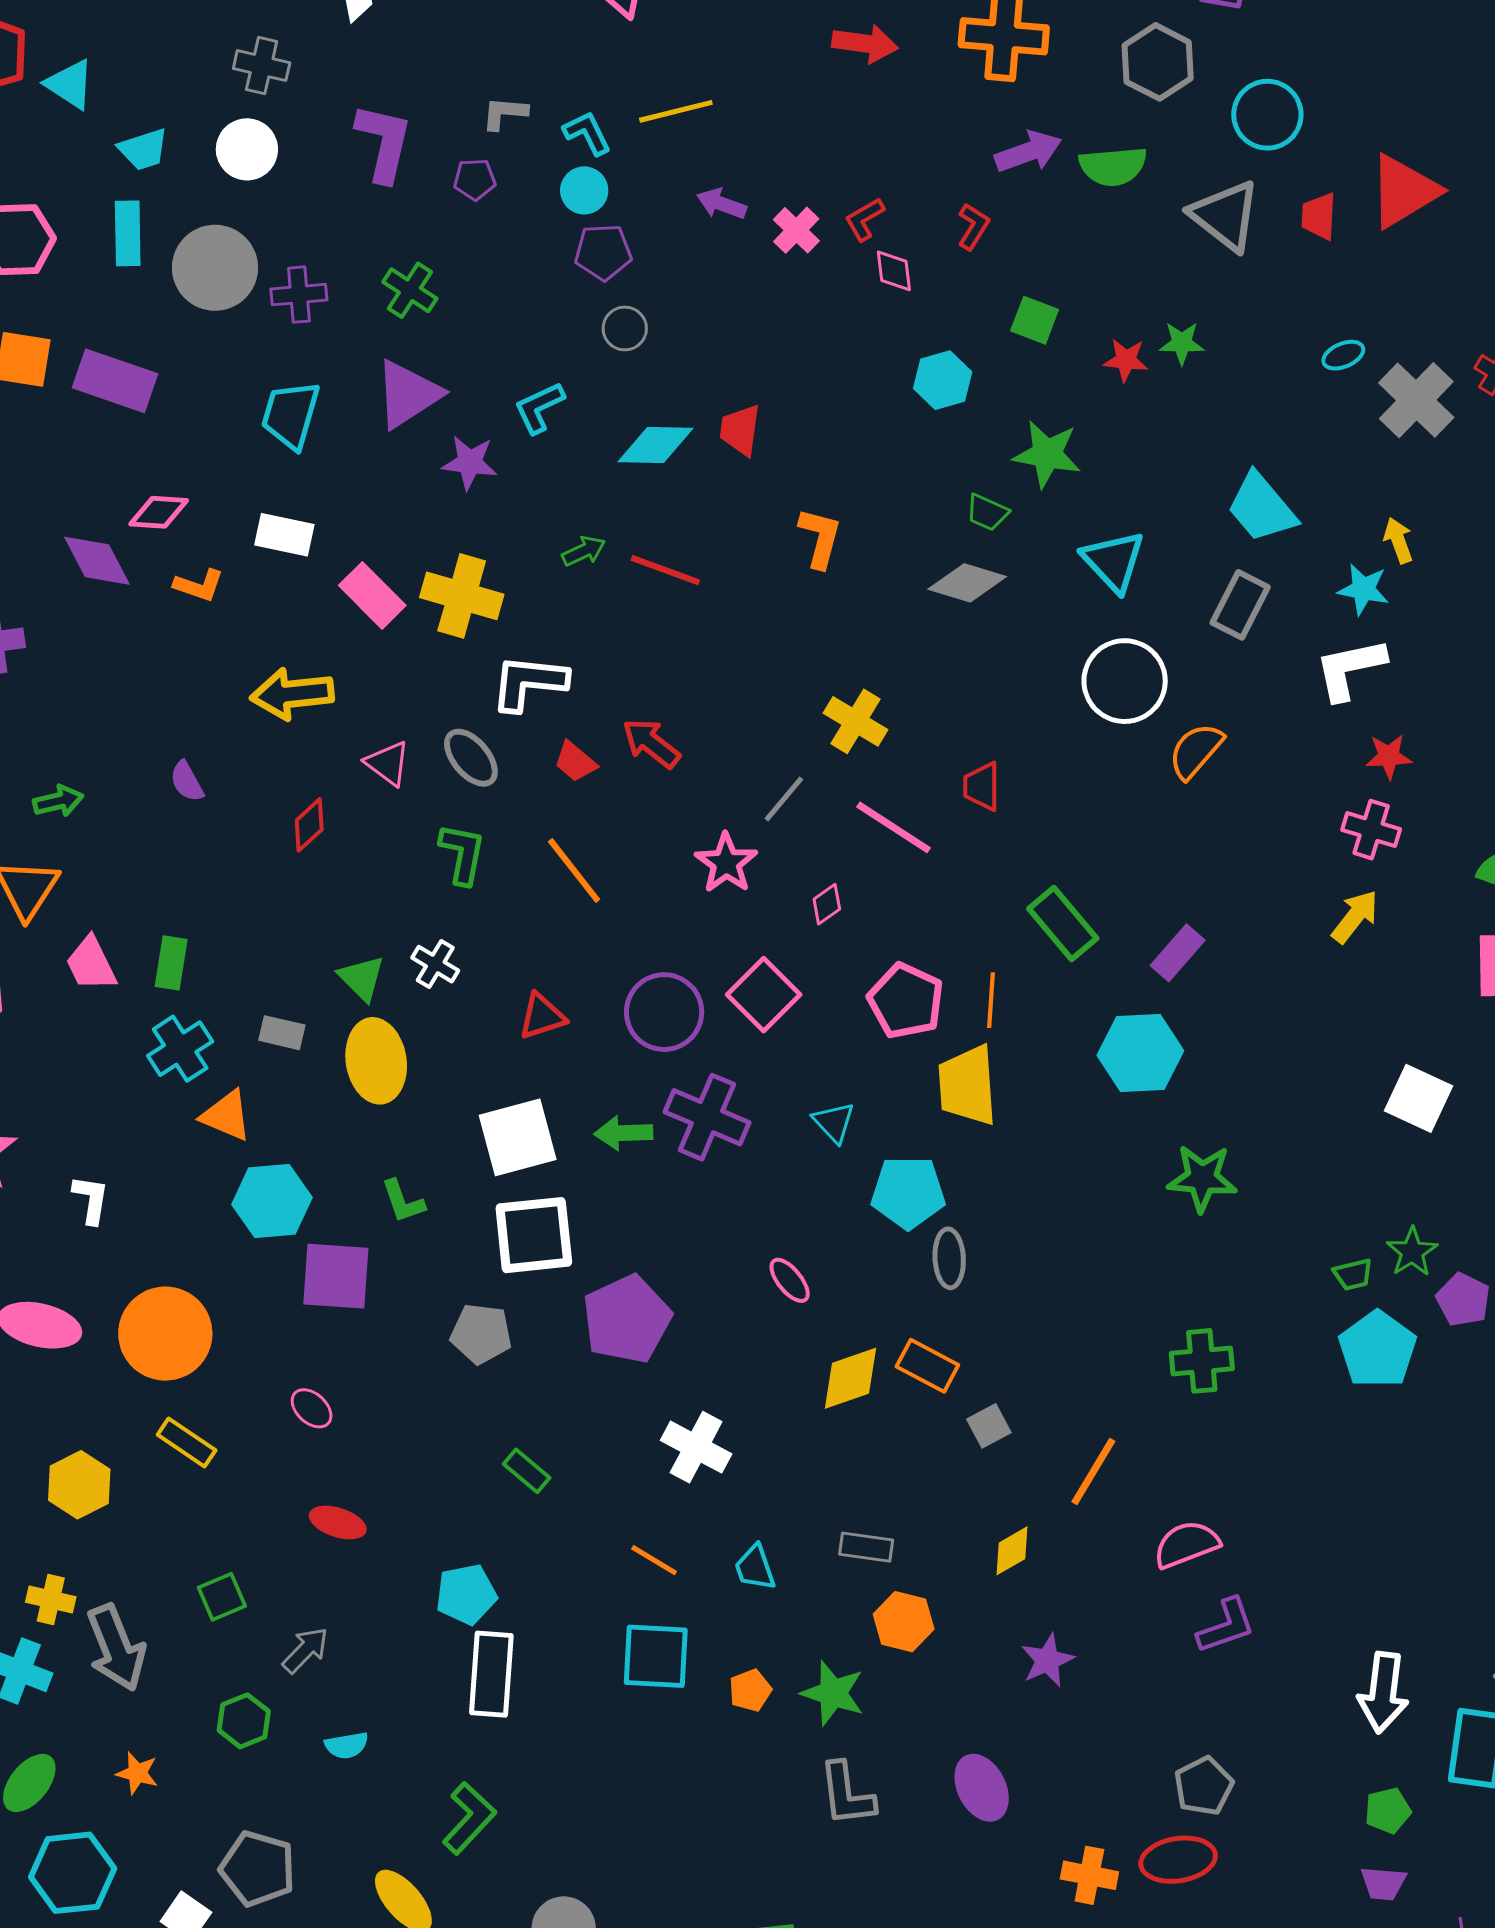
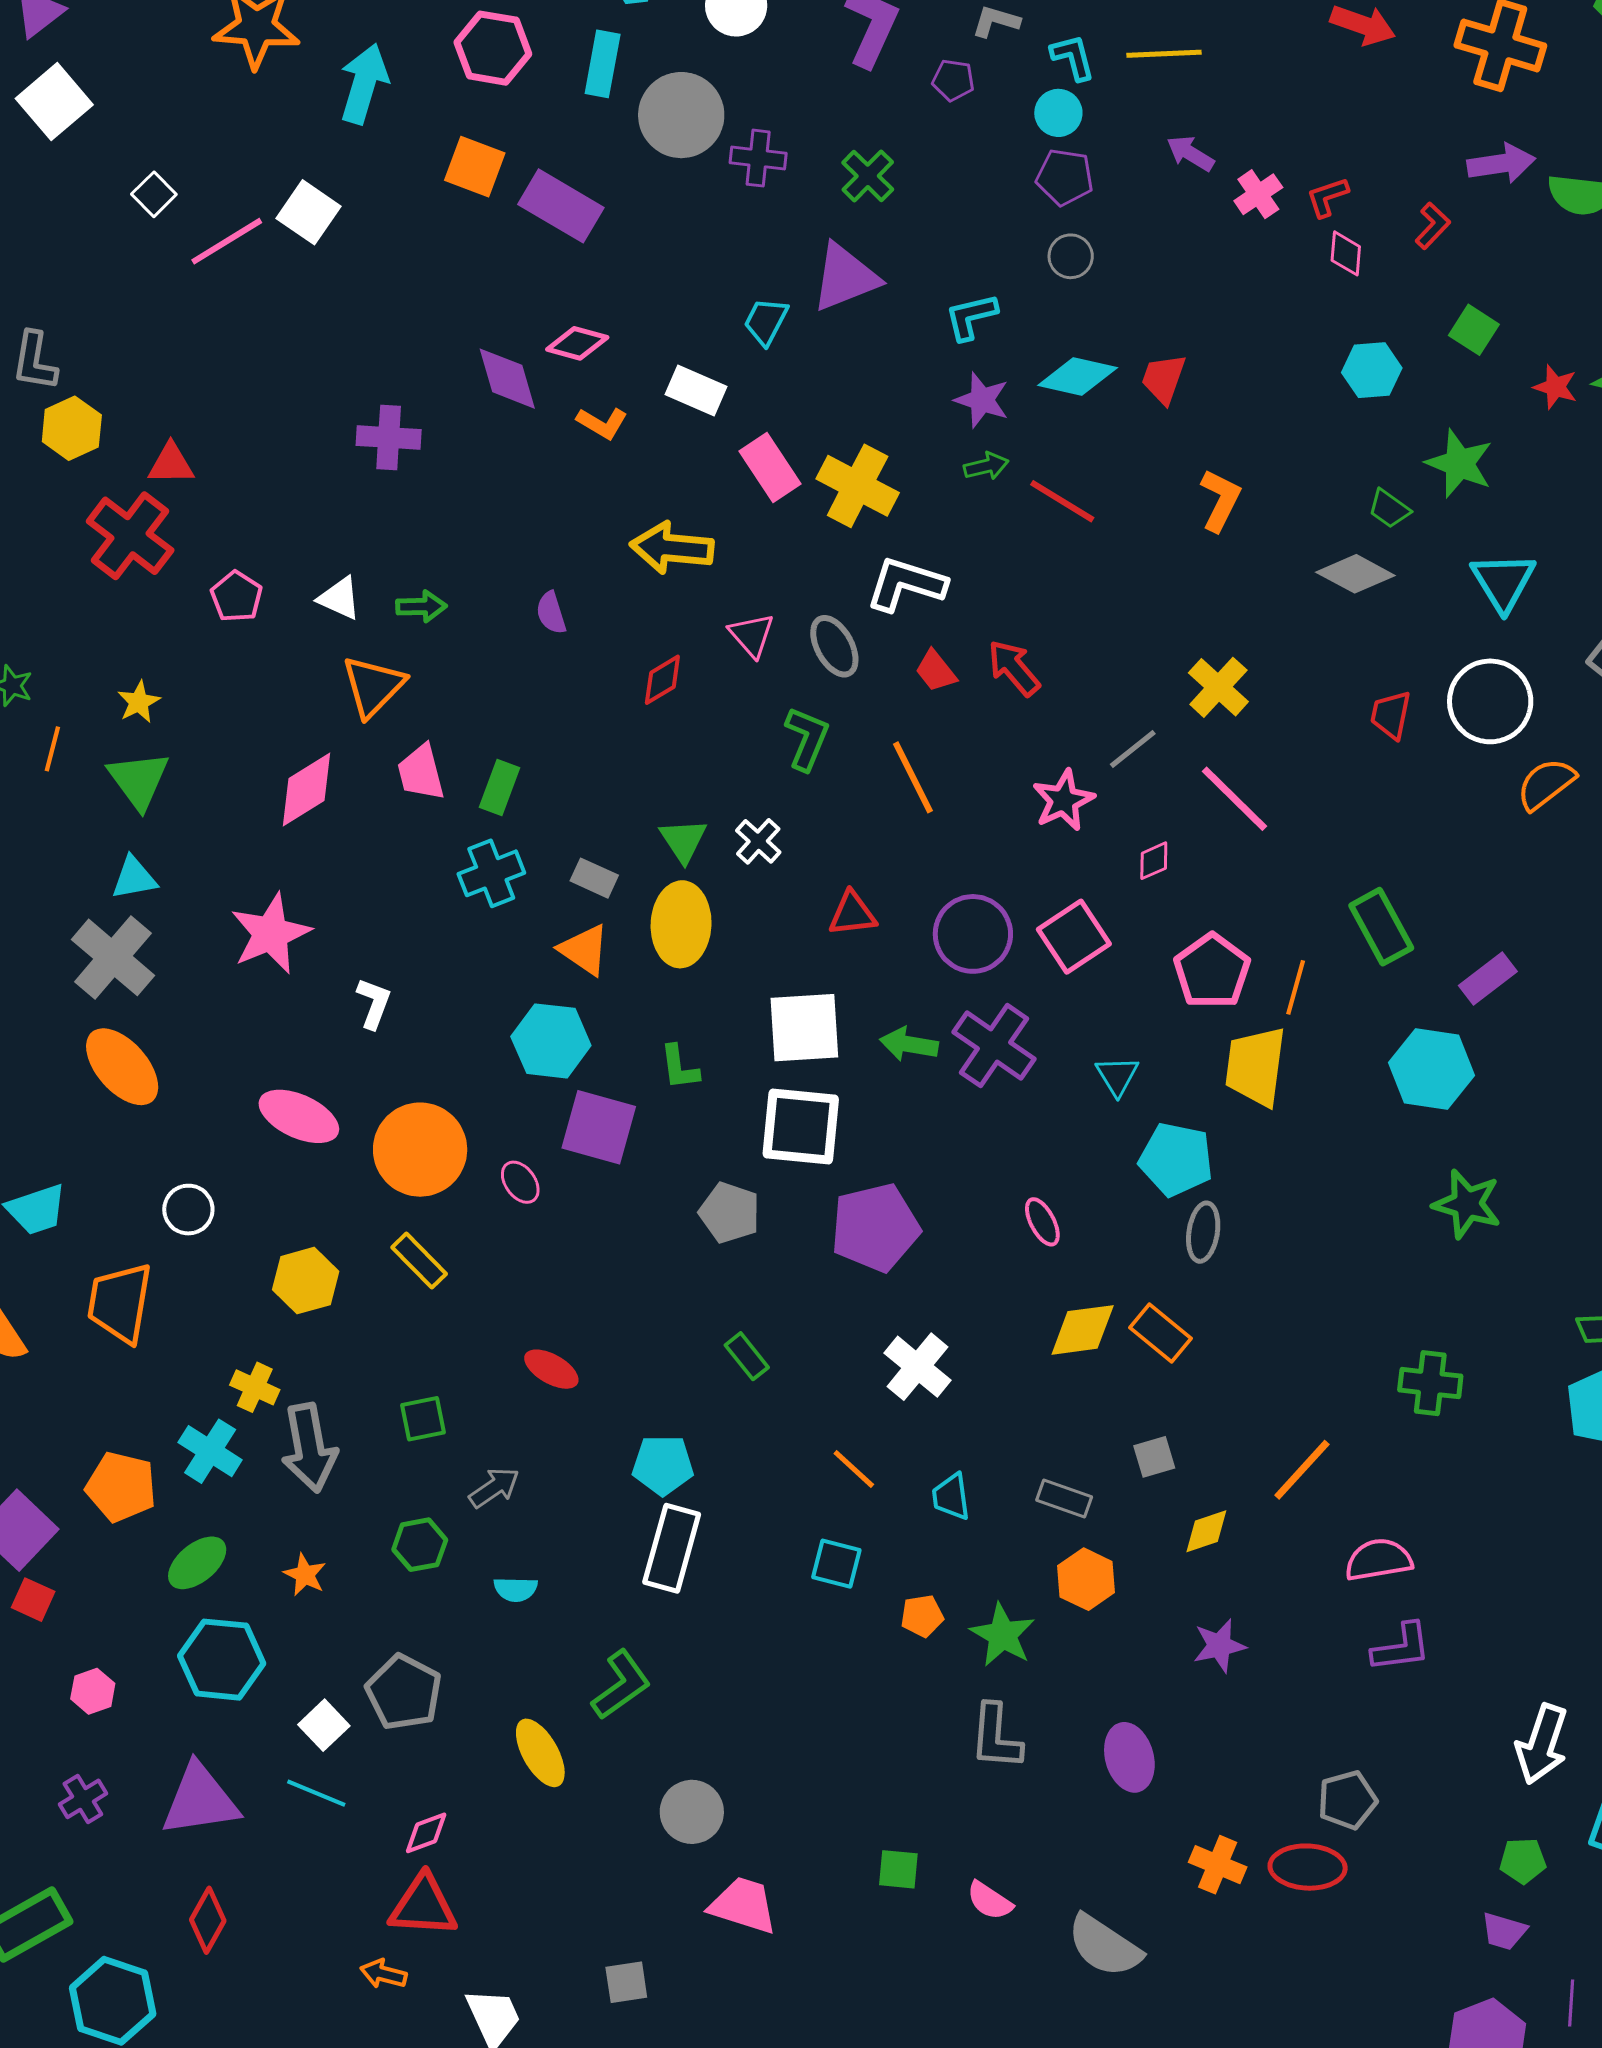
cyan trapezoid: (291, 415) -> (766, 321), moved, size x0.7
purple star: (470, 462) -> (982, 400), moved
red trapezoid: (982, 786) -> (1391, 715), moved
orange triangle: (226, 1116) -> (584, 950), moved
pink ellipse: (312, 1408) -> (520, 1182), moved
gray square: (989, 1426) -> (1154, 1457), moved
cyan square: (656, 1656) -> (836, 1564), size x0.7

